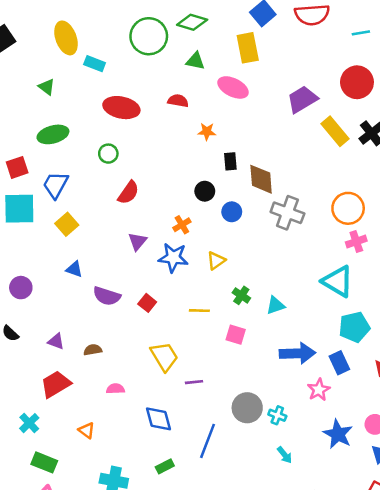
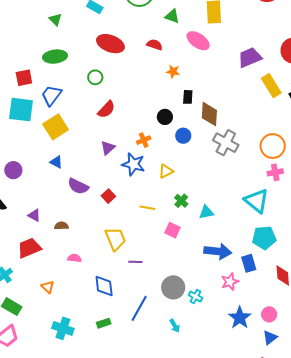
yellow square: (67, 224) -> (56, 127), size x1.4
cyan arrow: (285, 455) -> (175, 326), moved

